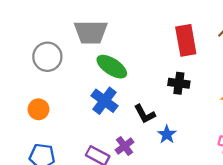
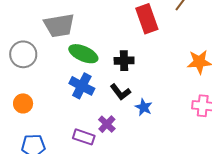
black cross: (179, 83) -> (124, 61), moved

